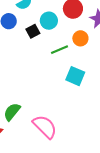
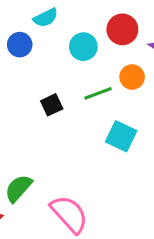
black square: (33, 31) -> (52, 105), moved

